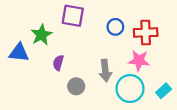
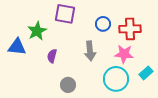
gray arrow: (105, 71) -> (90, 51), moved
gray circle: (76, 86) -> (68, 85), moved
cyan rectangle: (164, 91) -> (146, 73), moved

